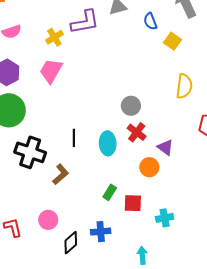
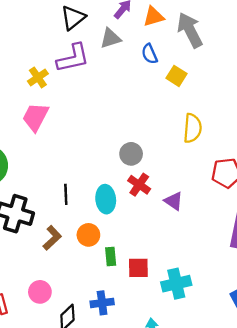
orange circle: (149, 167) -> (88, 235), moved
green rectangle: (110, 192) -> (111, 257), turned -35
cyan cross: (165, 218) -> (176, 284), size x1.4

